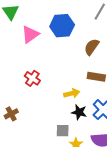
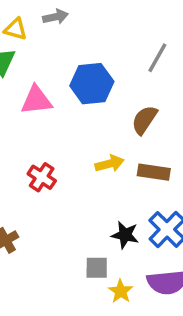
pink triangle: (30, 34) -> (36, 100), turned 30
yellow arrow: (72, 93) -> (110, 164), moved

